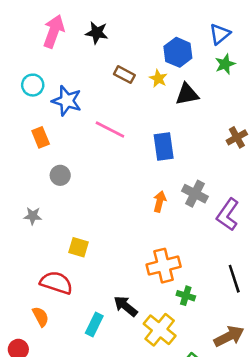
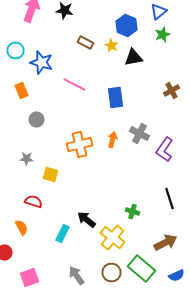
gray star: (33, 216) -> (26, 158), moved
orange cross: (164, 266) -> (80, 144), moved
red semicircle: (56, 283) -> (34, 202), size x0.7

